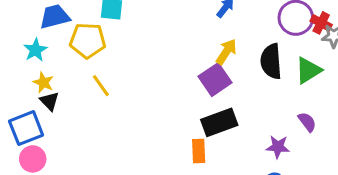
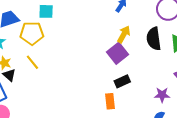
yellow line: (101, 86) -> (32, 62), moved
black rectangle: (219, 122) -> (122, 81), size x0.7

